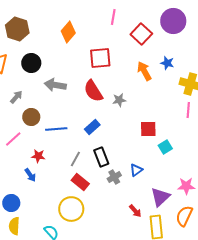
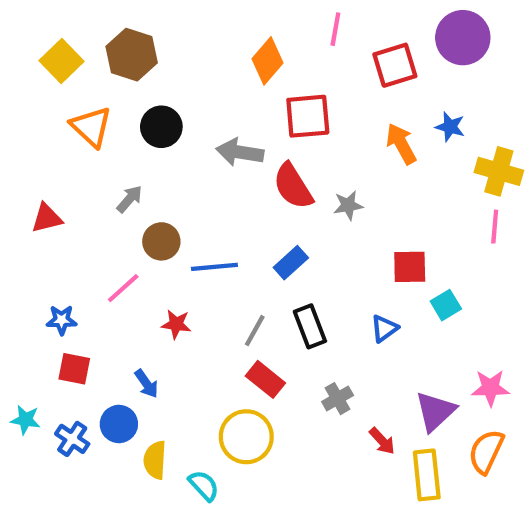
orange diamond: (68, 32) -> (267, 61), moved
red square: (141, 34) -> (395, 65), turned 30
gray arrow: (55, 85) -> (240, 152), moved
blue triangle: (136, 170) -> (384, 328), moved
blue arrow: (30, 175) -> (146, 384), moved
gray cross: (114, 177) -> (338, 399), moved
yellow semicircle: (14, 226) -> (155, 460), moved

